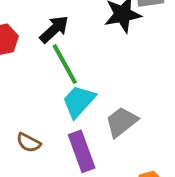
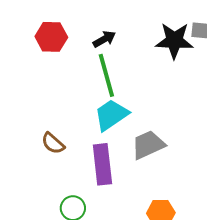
black arrow: (54, 29) -> (104, 39), size x0.7

